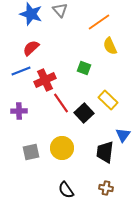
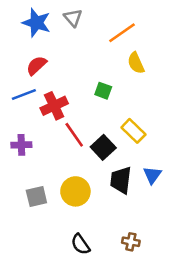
black trapezoid: (105, 152) -> (121, 180), moved

